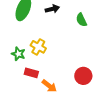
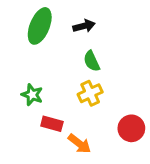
green semicircle: (81, 20) -> (92, 61), moved
yellow cross: (38, 47) -> (90, 93), moved, turned 35

